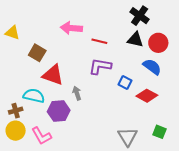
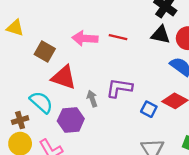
pink arrow: (71, 28) -> (85, 38), moved
purple L-shape: (100, 66) -> (119, 88), moved
blue square: (125, 83) -> (149, 109), moved
cyan semicircle: (34, 96) -> (41, 102), turned 30

